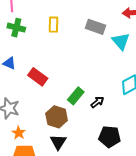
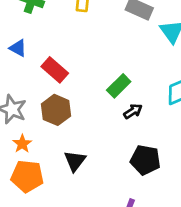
green rectangle: (76, 96) -> (119, 86), moved
brown hexagon: (57, 117) -> (56, 110), moved

